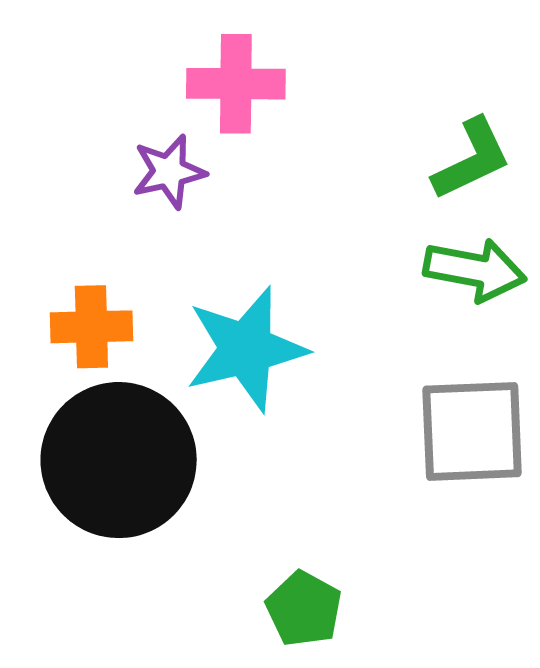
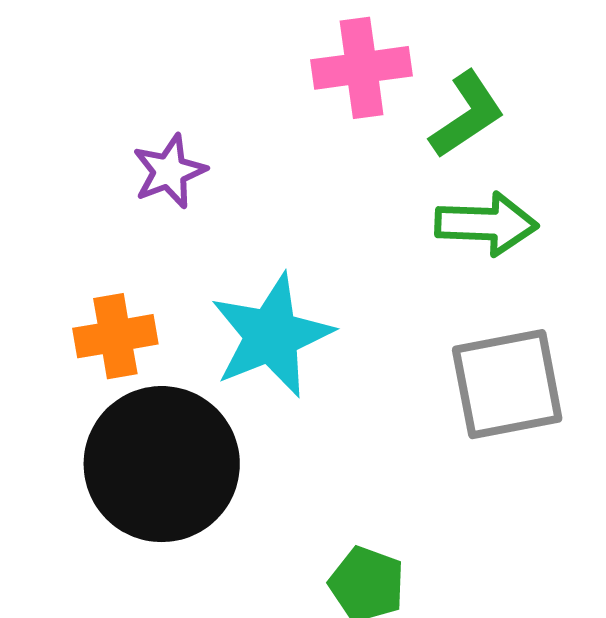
pink cross: (236, 84) -> (362, 68), moved

